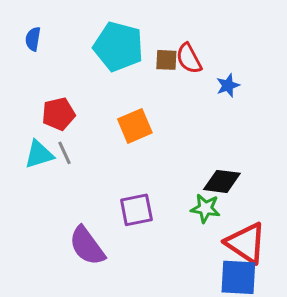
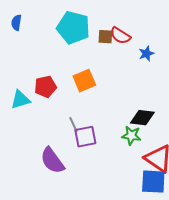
red semicircle: (189, 58) -> (120, 36), turned -30
red pentagon: (58, 114) -> (45, 87), moved
gray line: (64, 153) -> (73, 125), moved

